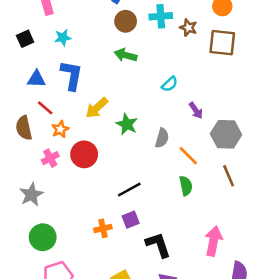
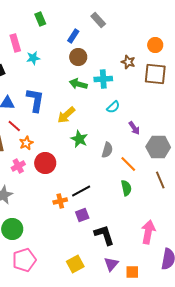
cyan cross: (161, 16) -> (103, 79), moved
cyan star: (63, 38) -> (33, 58), moved
yellow arrow: (97, 108) -> (66, 115), moved
orange cross: (103, 228) -> (60, 201), moved

